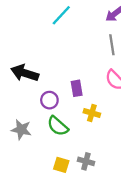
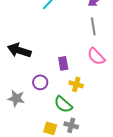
purple circle: (49, 100) -> (40, 82), moved
green semicircle: (58, 126) -> (63, 104), moved

